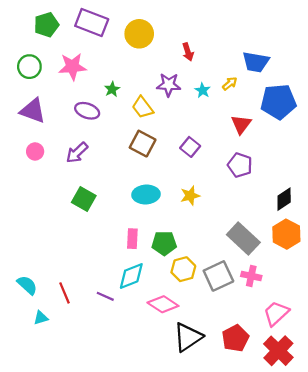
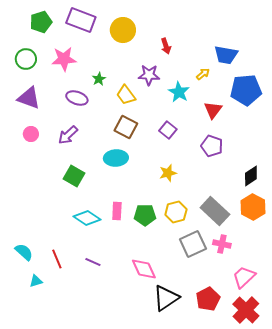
cyan star: (203, 90) -> (179, 92), moved, size x1.5
cyan ellipse: (146, 194) -> (116, 158), moved
yellow hexagon: (183, 269) -> (176, 212), moved
cyan diamond: (131, 276) -> (87, 218), moved, turned 56
pink diamond: (163, 304) -> (144, 269), turned 32

